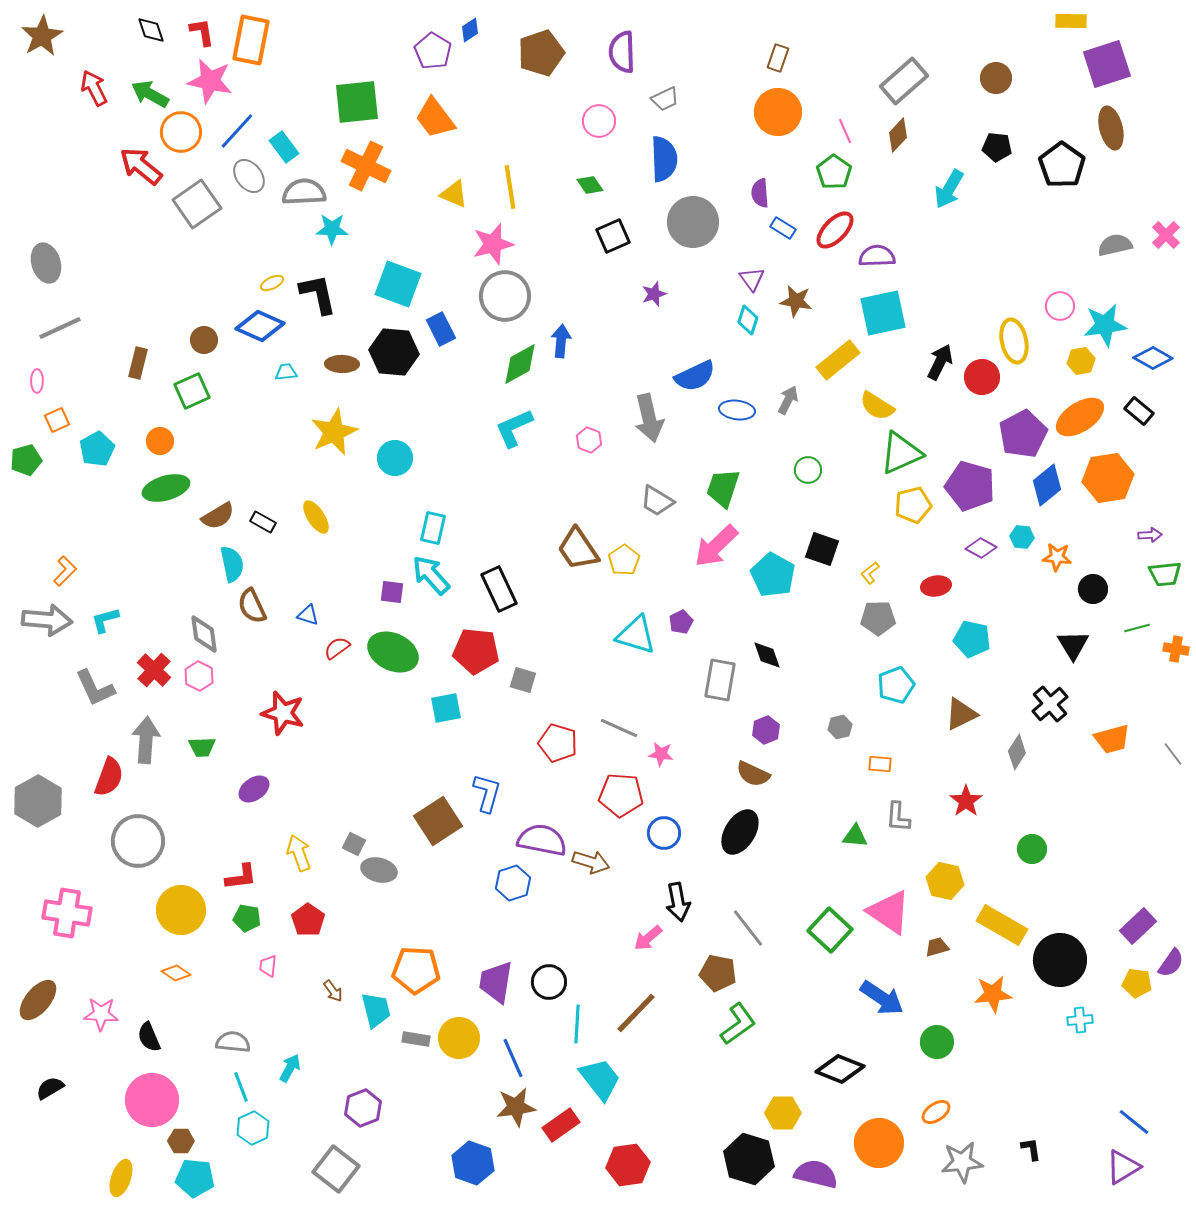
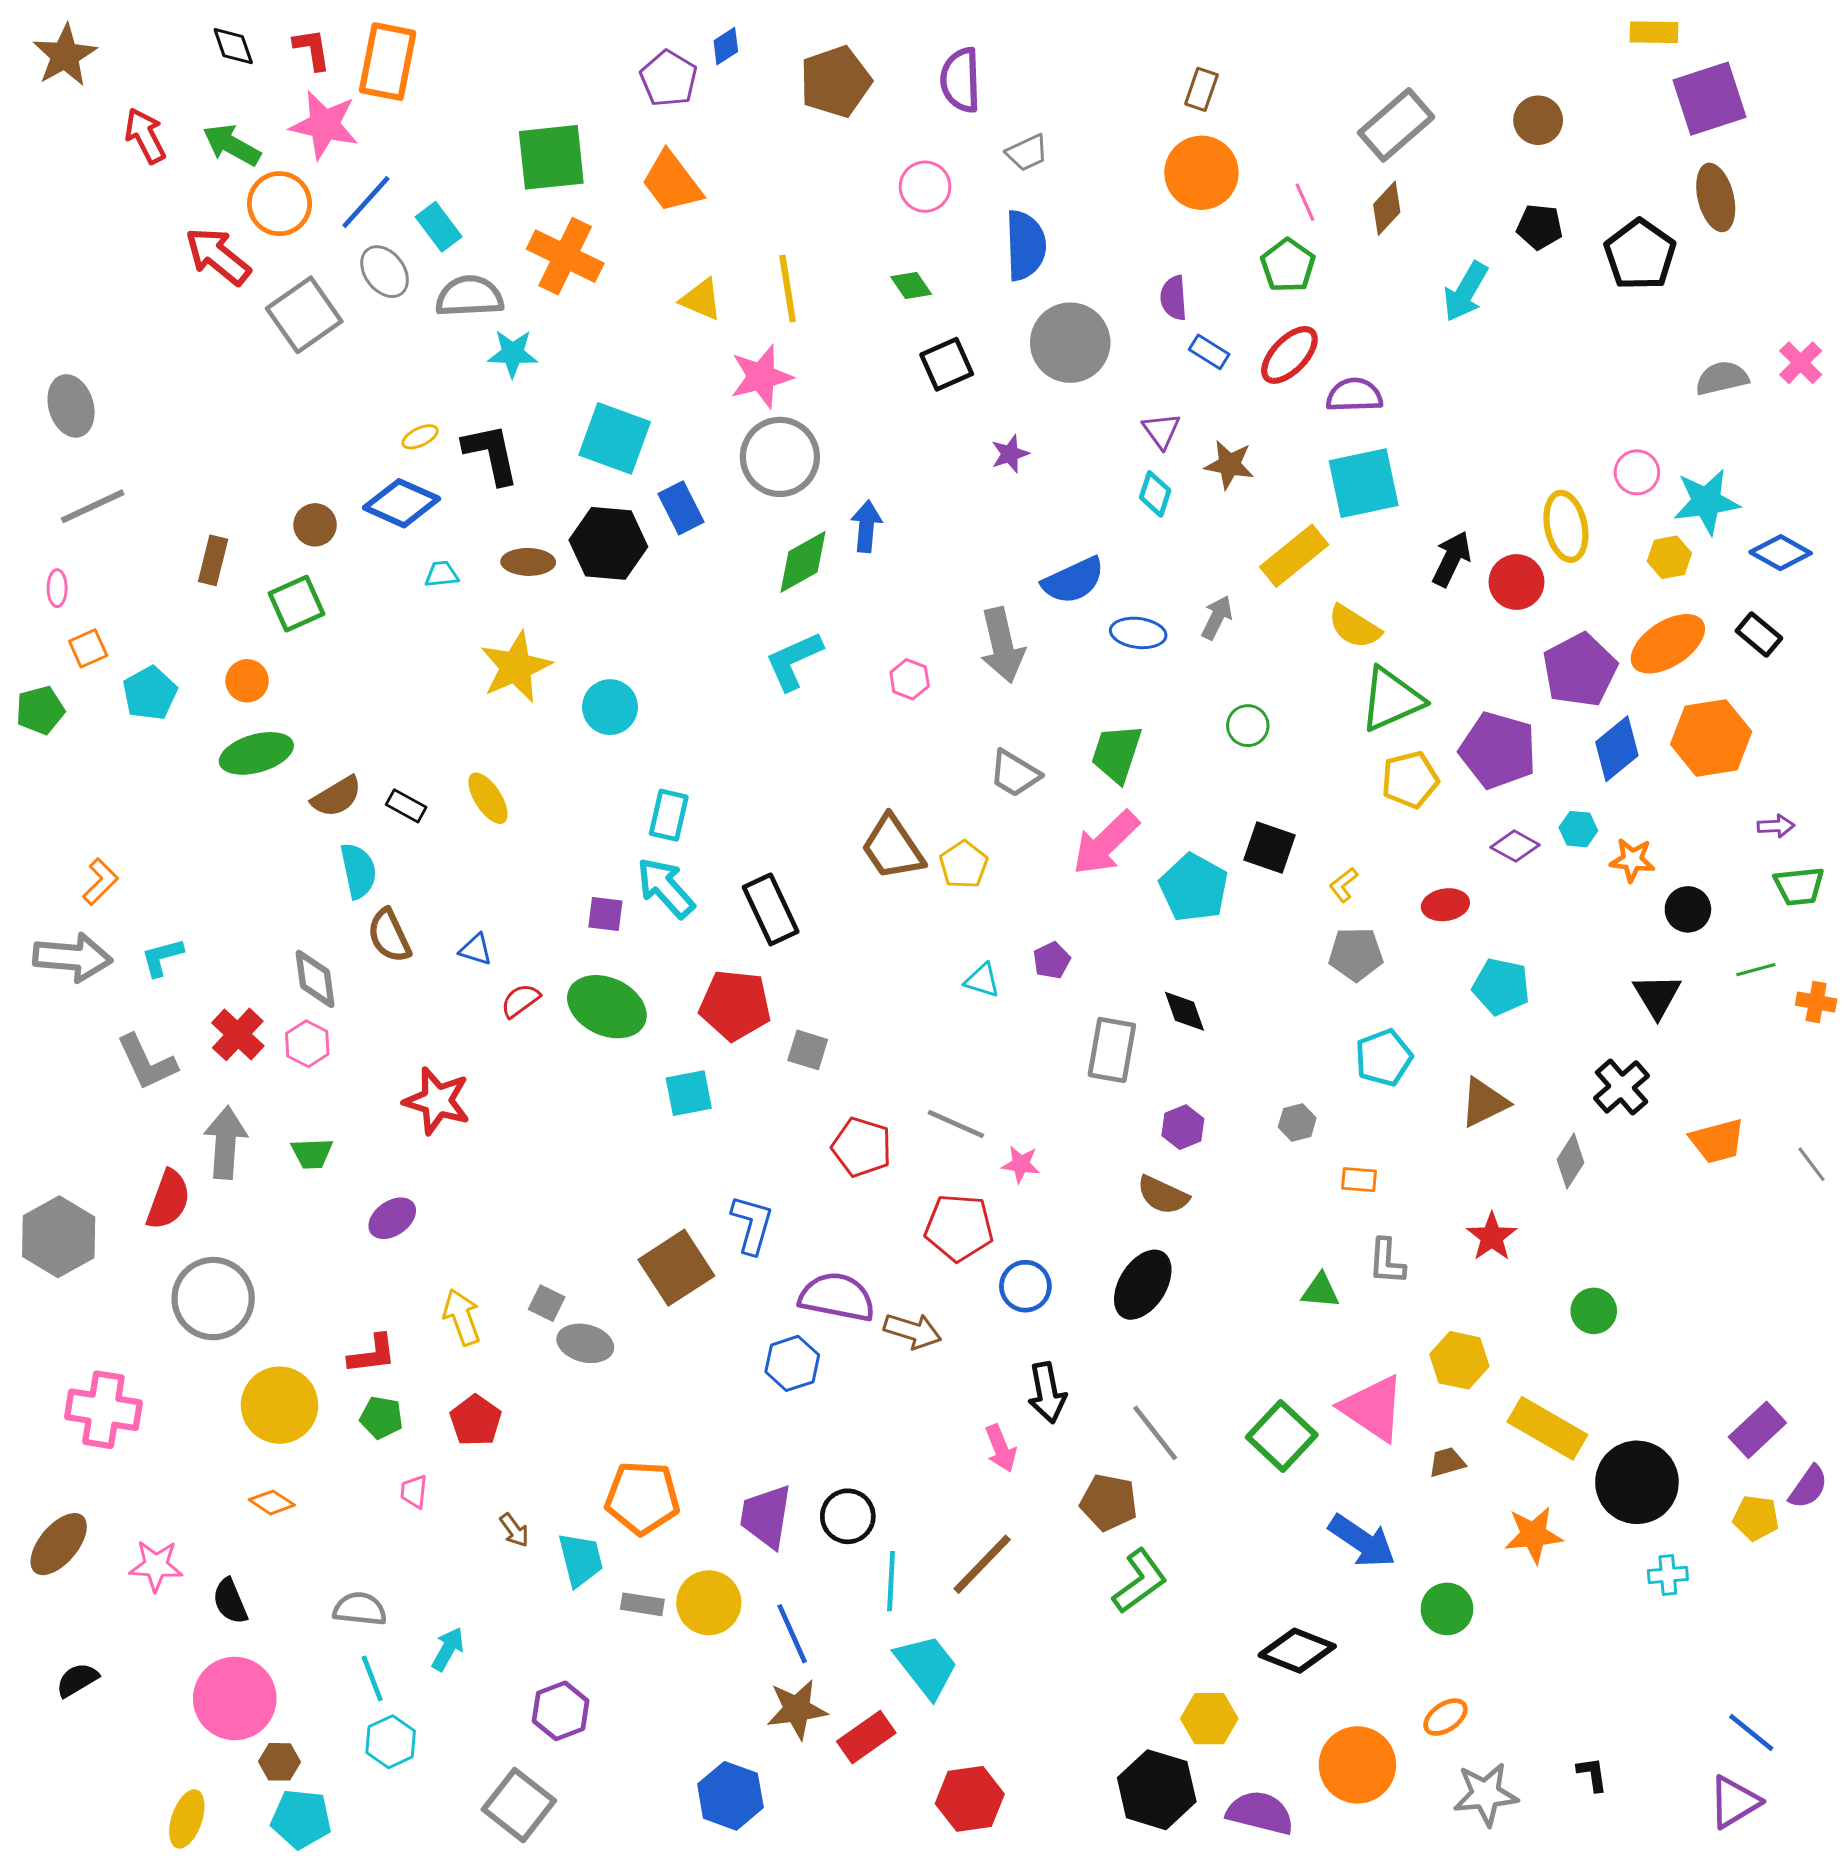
cyan triangle: (636, 635) -> (982, 980), size x0.6
pink arrow: (648, 938) -> (1001, 1448), turned -72

